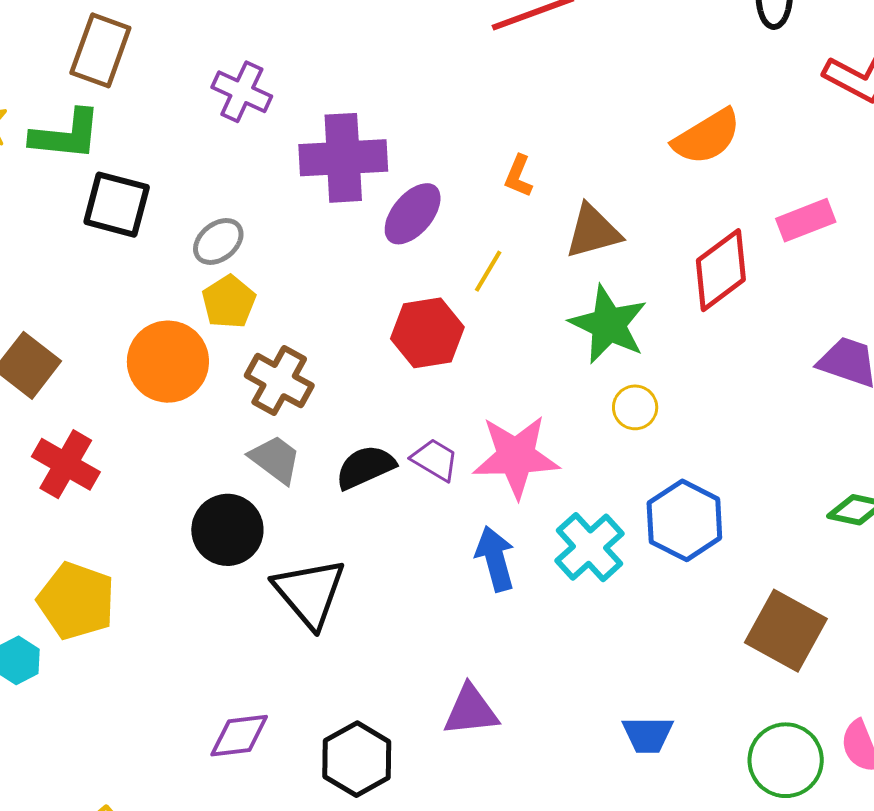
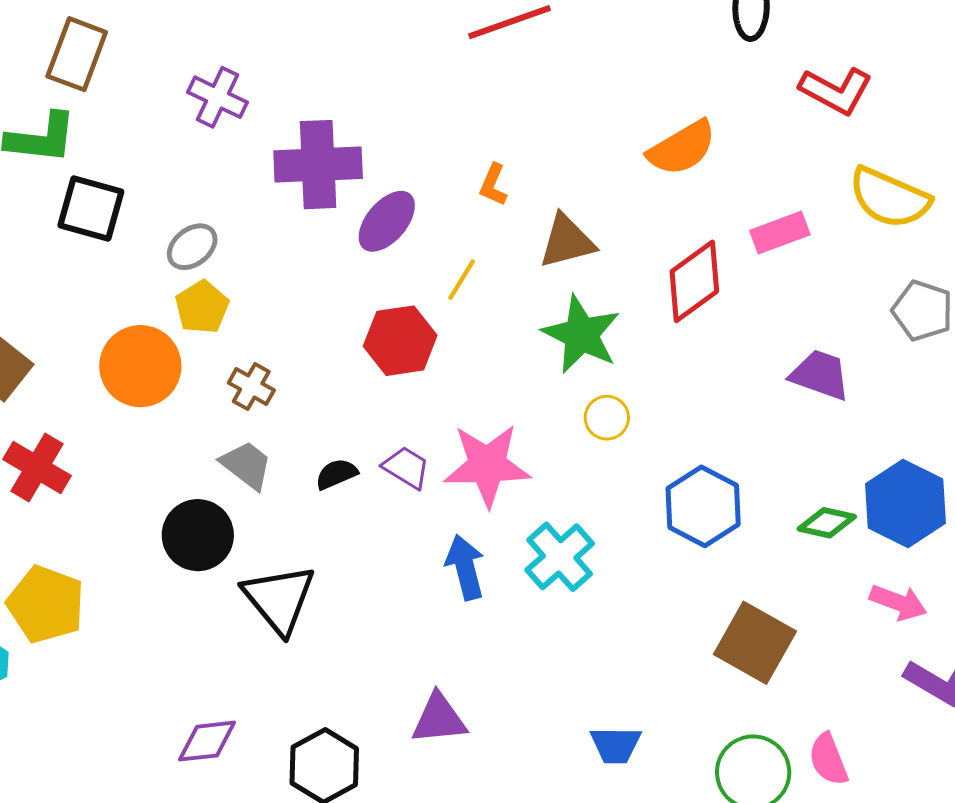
brown cross: (279, 381) -> (251, 386), size x0.7
black semicircle: (365, 467) -> (336, 474), size x0.7
blue hexagon: (684, 520) -> (703, 506), moved

